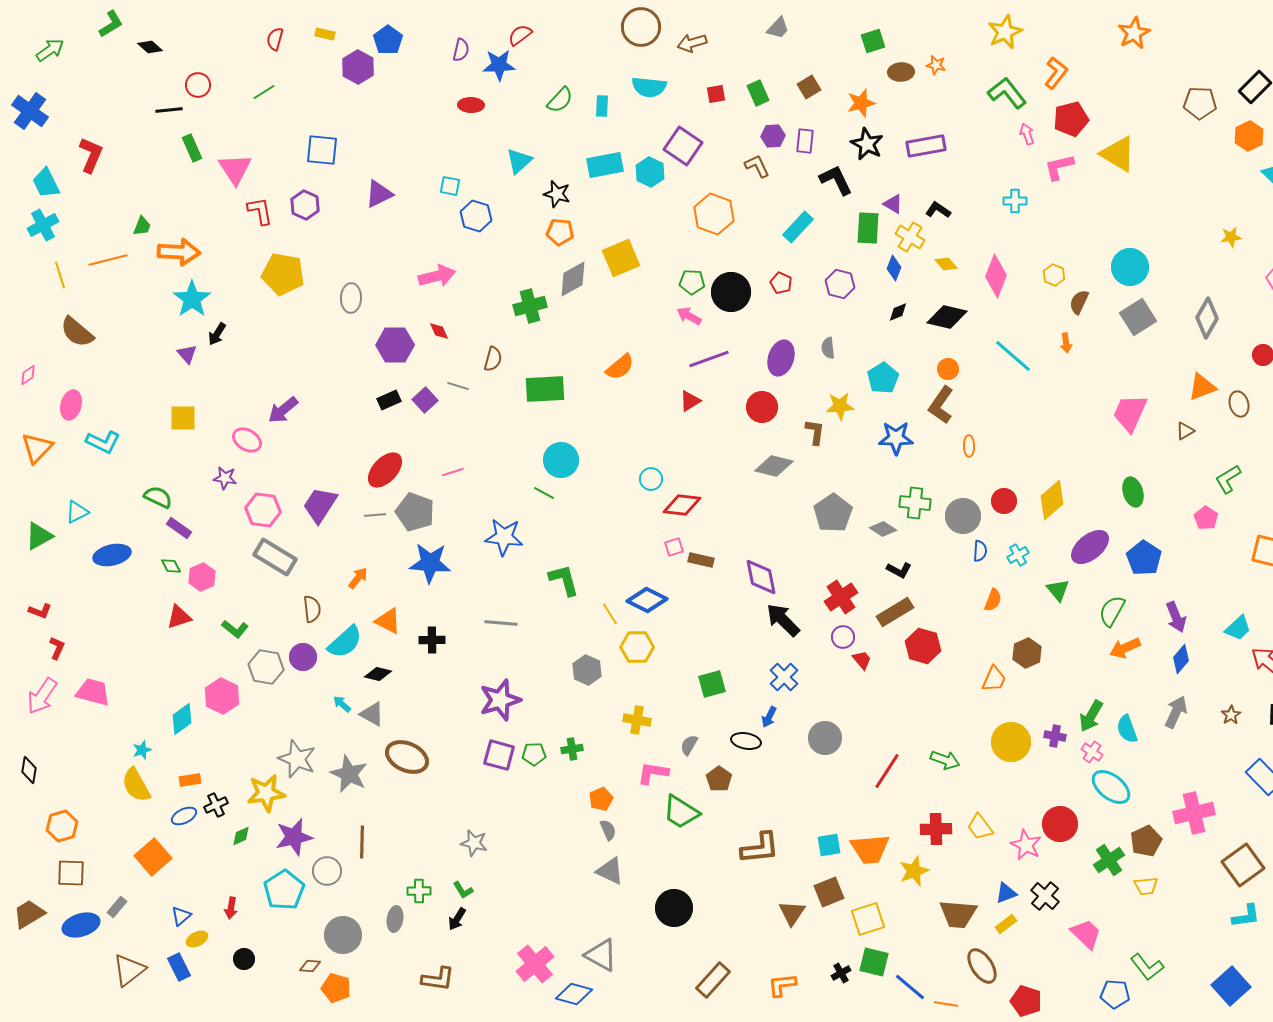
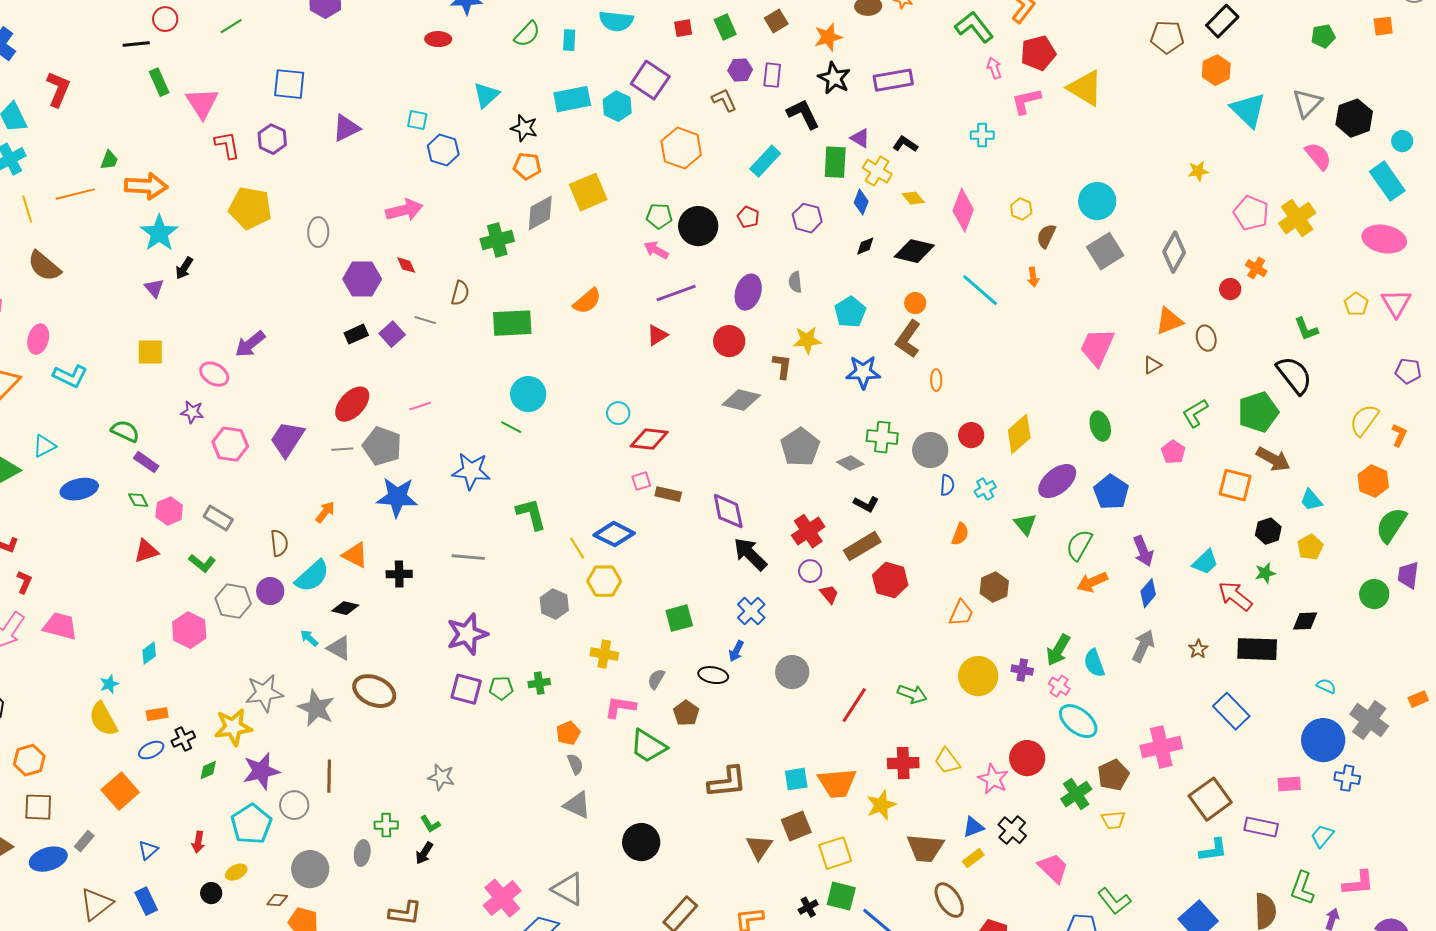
gray rectangle: (275, 557) -> (218, 518), moved, size x0.7
cyan diamond: (182, 719) -> (149, 653), size x0.7
gray star: (297, 759) -> (264, 693), turned -30
yellow ellipse: (197, 939) -> (236, 872), moved

